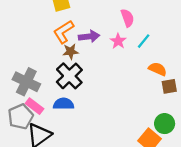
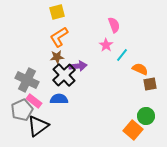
purple arrow: (89, 36) -> (78, 66), moved
cyan line: (144, 41) -> (122, 55), moved
brown star: (70, 52) -> (57, 57), moved

